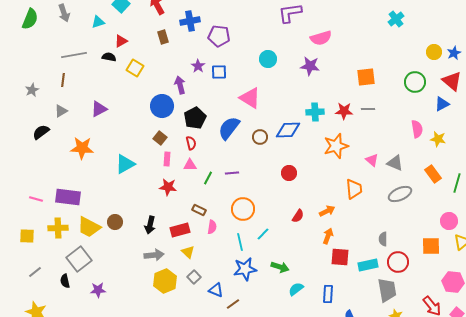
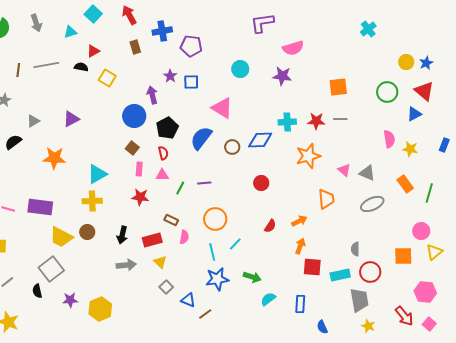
brown line: (63, 80) -> (18, 70), moved
yellow cross: (58, 228) -> (92, 201), moved
yellow hexagon: (165, 281) -> (100, 309), moved

